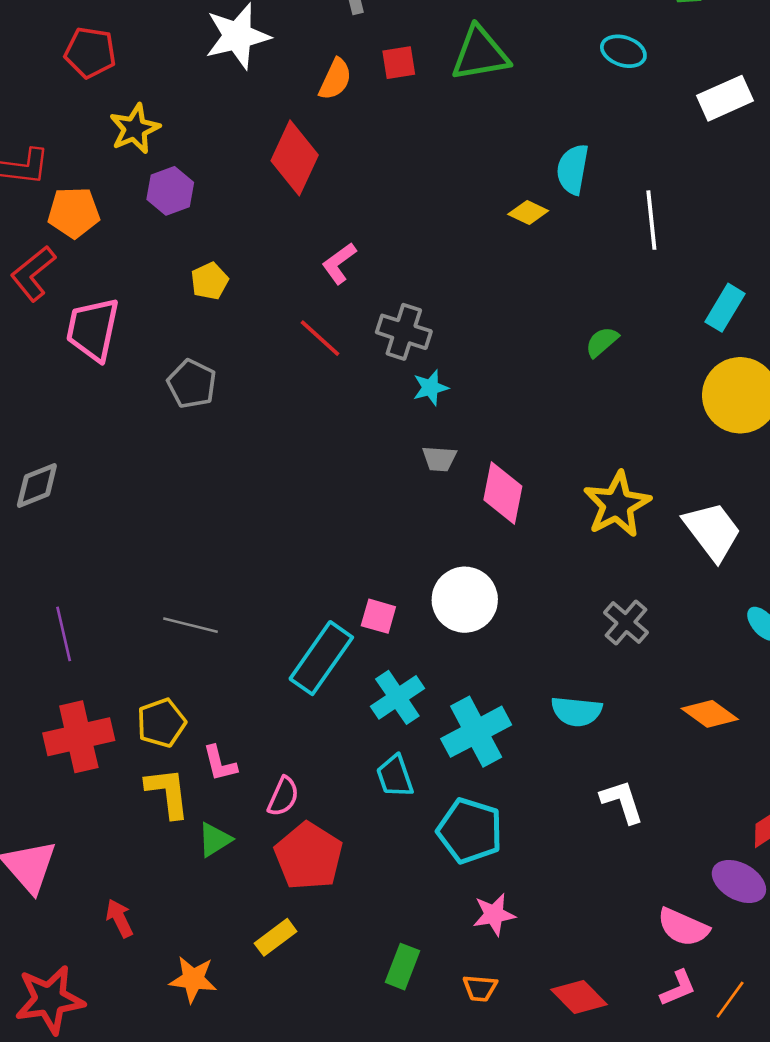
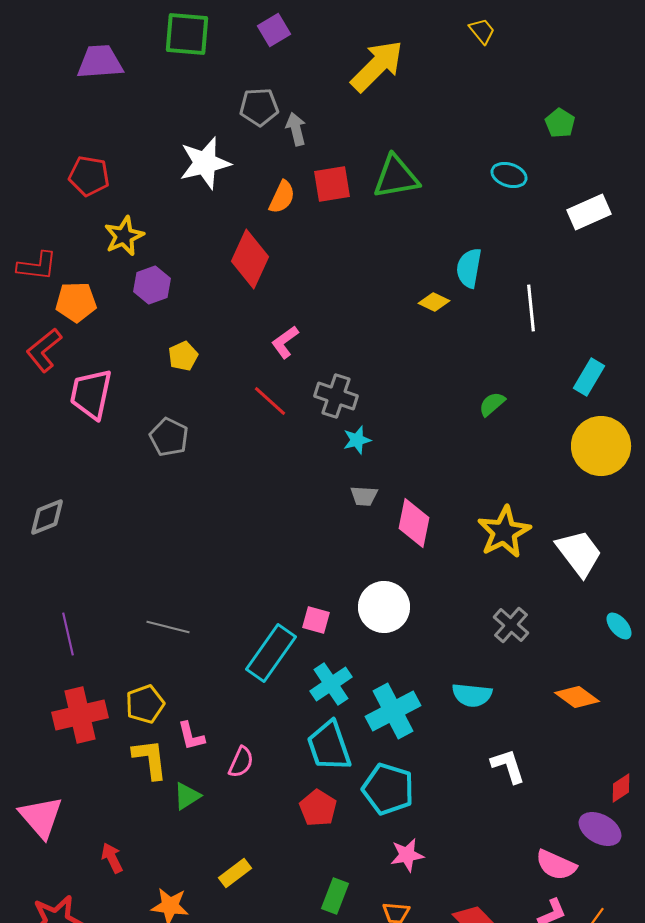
red square: (399, 63) -> (332, 184), size x1.4
cyan trapezoid: (395, 776) -> (329, 746), size x1.5
red pentagon: (309, 856) -> (318, 808), moved, size x0.7

